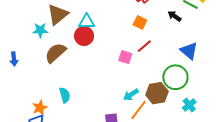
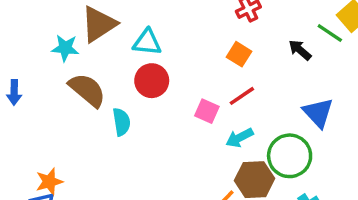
red circle: (84, 36) -> (152, 81), moved
brown semicircle: (56, 53) -> (87, 90), turned 75
cyan semicircle: (65, 95) -> (121, 122), moved
cyan arrow: (131, 95) -> (239, 138), moved

